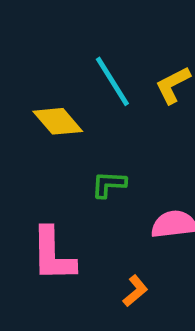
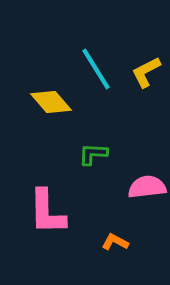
orange L-shape: (135, 291) -> (115, 242), turned -112

